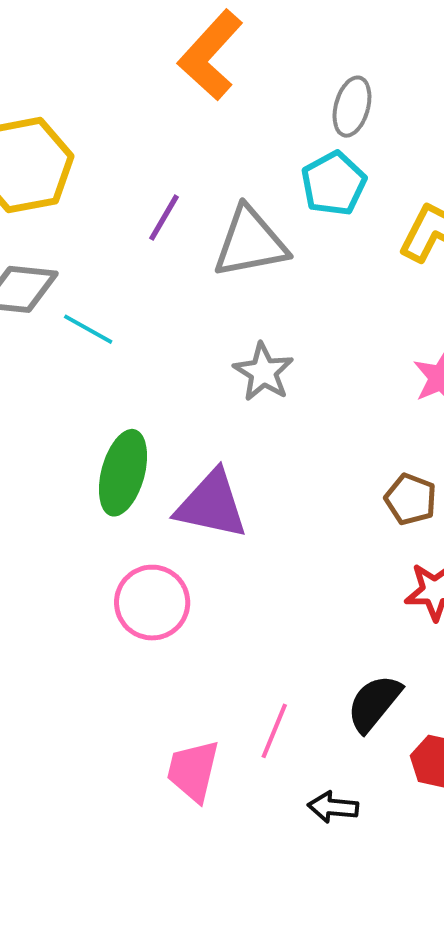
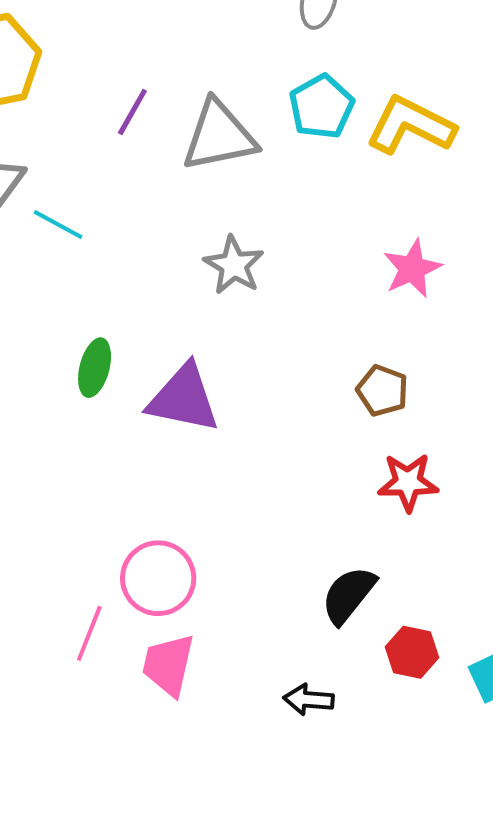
cyan pentagon: (334, 183) -> (321, 107), moved
green ellipse: (123, 473) -> (95, 368), size x0.7
pink circle: (152, 603) -> (158, 578), moved
pink line: (274, 731) -> (89, 633), moved

